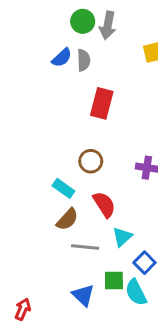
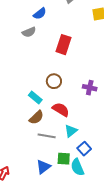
gray semicircle: (84, 60) -> (29, 32), moved, turned 64
red semicircle: (104, 204) -> (61, 110), turned -30
blue triangle: (83, 295) -> (43, 167), turned 35

